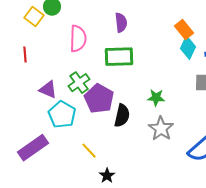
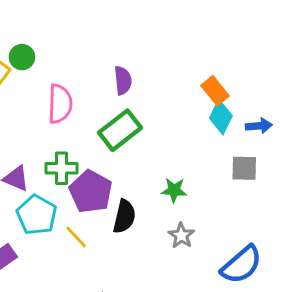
green rectangle: (119, 57) -> (120, 130), turned -36
green cross: (79, 83) -> (61, 168), turned 35
gray star: (161, 129) -> (181, 235), size x0.7
yellow line: (89, 151) -> (76, 237), moved

